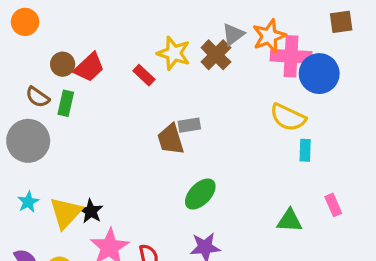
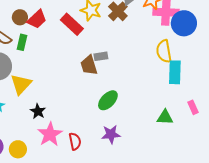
red rectangle: (144, 75) -> (72, 24), size x1.6
yellow semicircle: (288, 117) -> (164, 51), turned 55
cyan rectangle: (305, 150) -> (175, 72), size x1.6
yellow triangle: (66, 213) -> (21, 84), moved

